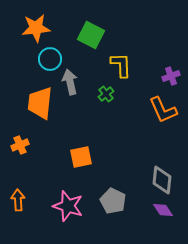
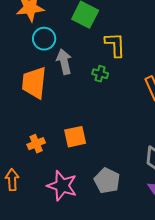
green cross: (106, 94) -> (100, 74), turned -35
orange cross: (20, 145) -> (36, 144), moved

